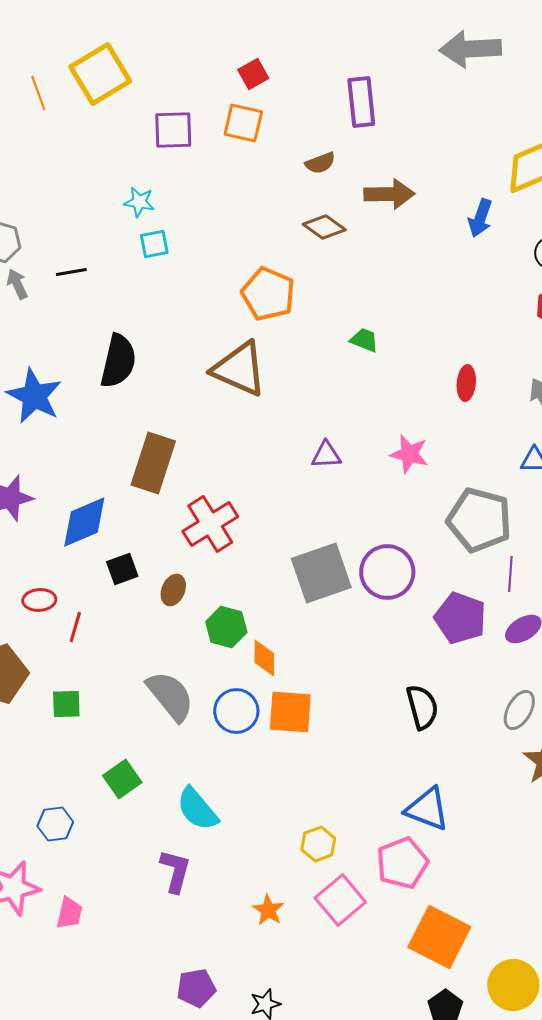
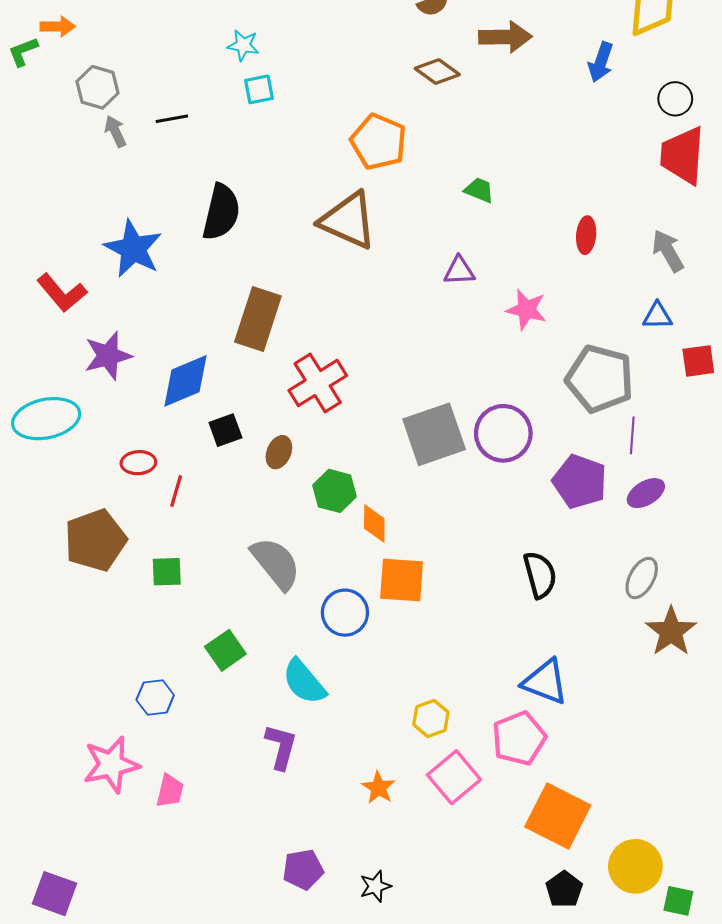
purple triangle: (326, 455) -> (459, 271), moved
blue circle: (236, 711) -> (345, 613), moved

